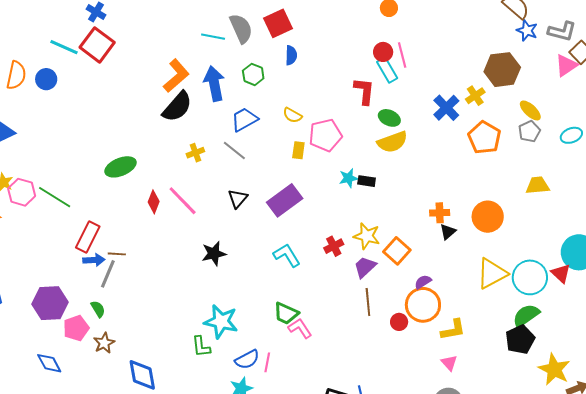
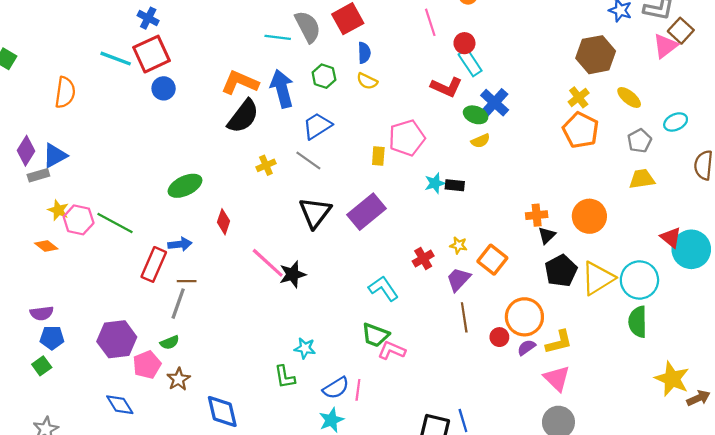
red square: (97, 45) -> (151, 54), turned 32
pink line: (402, 55) -> (430, 22), moved
orange L-shape: (176, 76) -> (240, 83), turned -112
blue circle: (46, 79) -> (164, 88), moved
red L-shape: (364, 91) -> (446, 87), turned 112
yellow cross: (475, 96) -> (579, 97), moved
blue cross: (446, 108) -> (495, 103), moved
yellow semicircle: (292, 115) -> (367, 81), moved
gray pentagon: (529, 131) -> (639, 141), moved
yellow semicircle: (392, 142) -> (480, 141), size x0.6
black triangle: (238, 198) -> (315, 213), size x1.5
pink line: (183, 201) -> (268, 263), moved
yellow star: (367, 236) -> (459, 245), size x0.6
cyan L-shape: (287, 255) -> (383, 288), moved
blue arrow: (94, 260) -> (180, 244), moved
red triangle: (561, 273) -> (671, 237), moved
purple semicircle: (423, 282) -> (526, 347), moved
green semicircle: (98, 309) -> (170, 342), turned 102
green semicircle: (526, 315) -> (638, 322), turned -52
cyan star: (221, 322) -> (305, 348), size x0.6
pink L-shape: (300, 328) -> (392, 350), turned -30
black pentagon: (520, 339) -> (561, 271), moved
pink triangle: (449, 363) -> (557, 378), size x1.5

